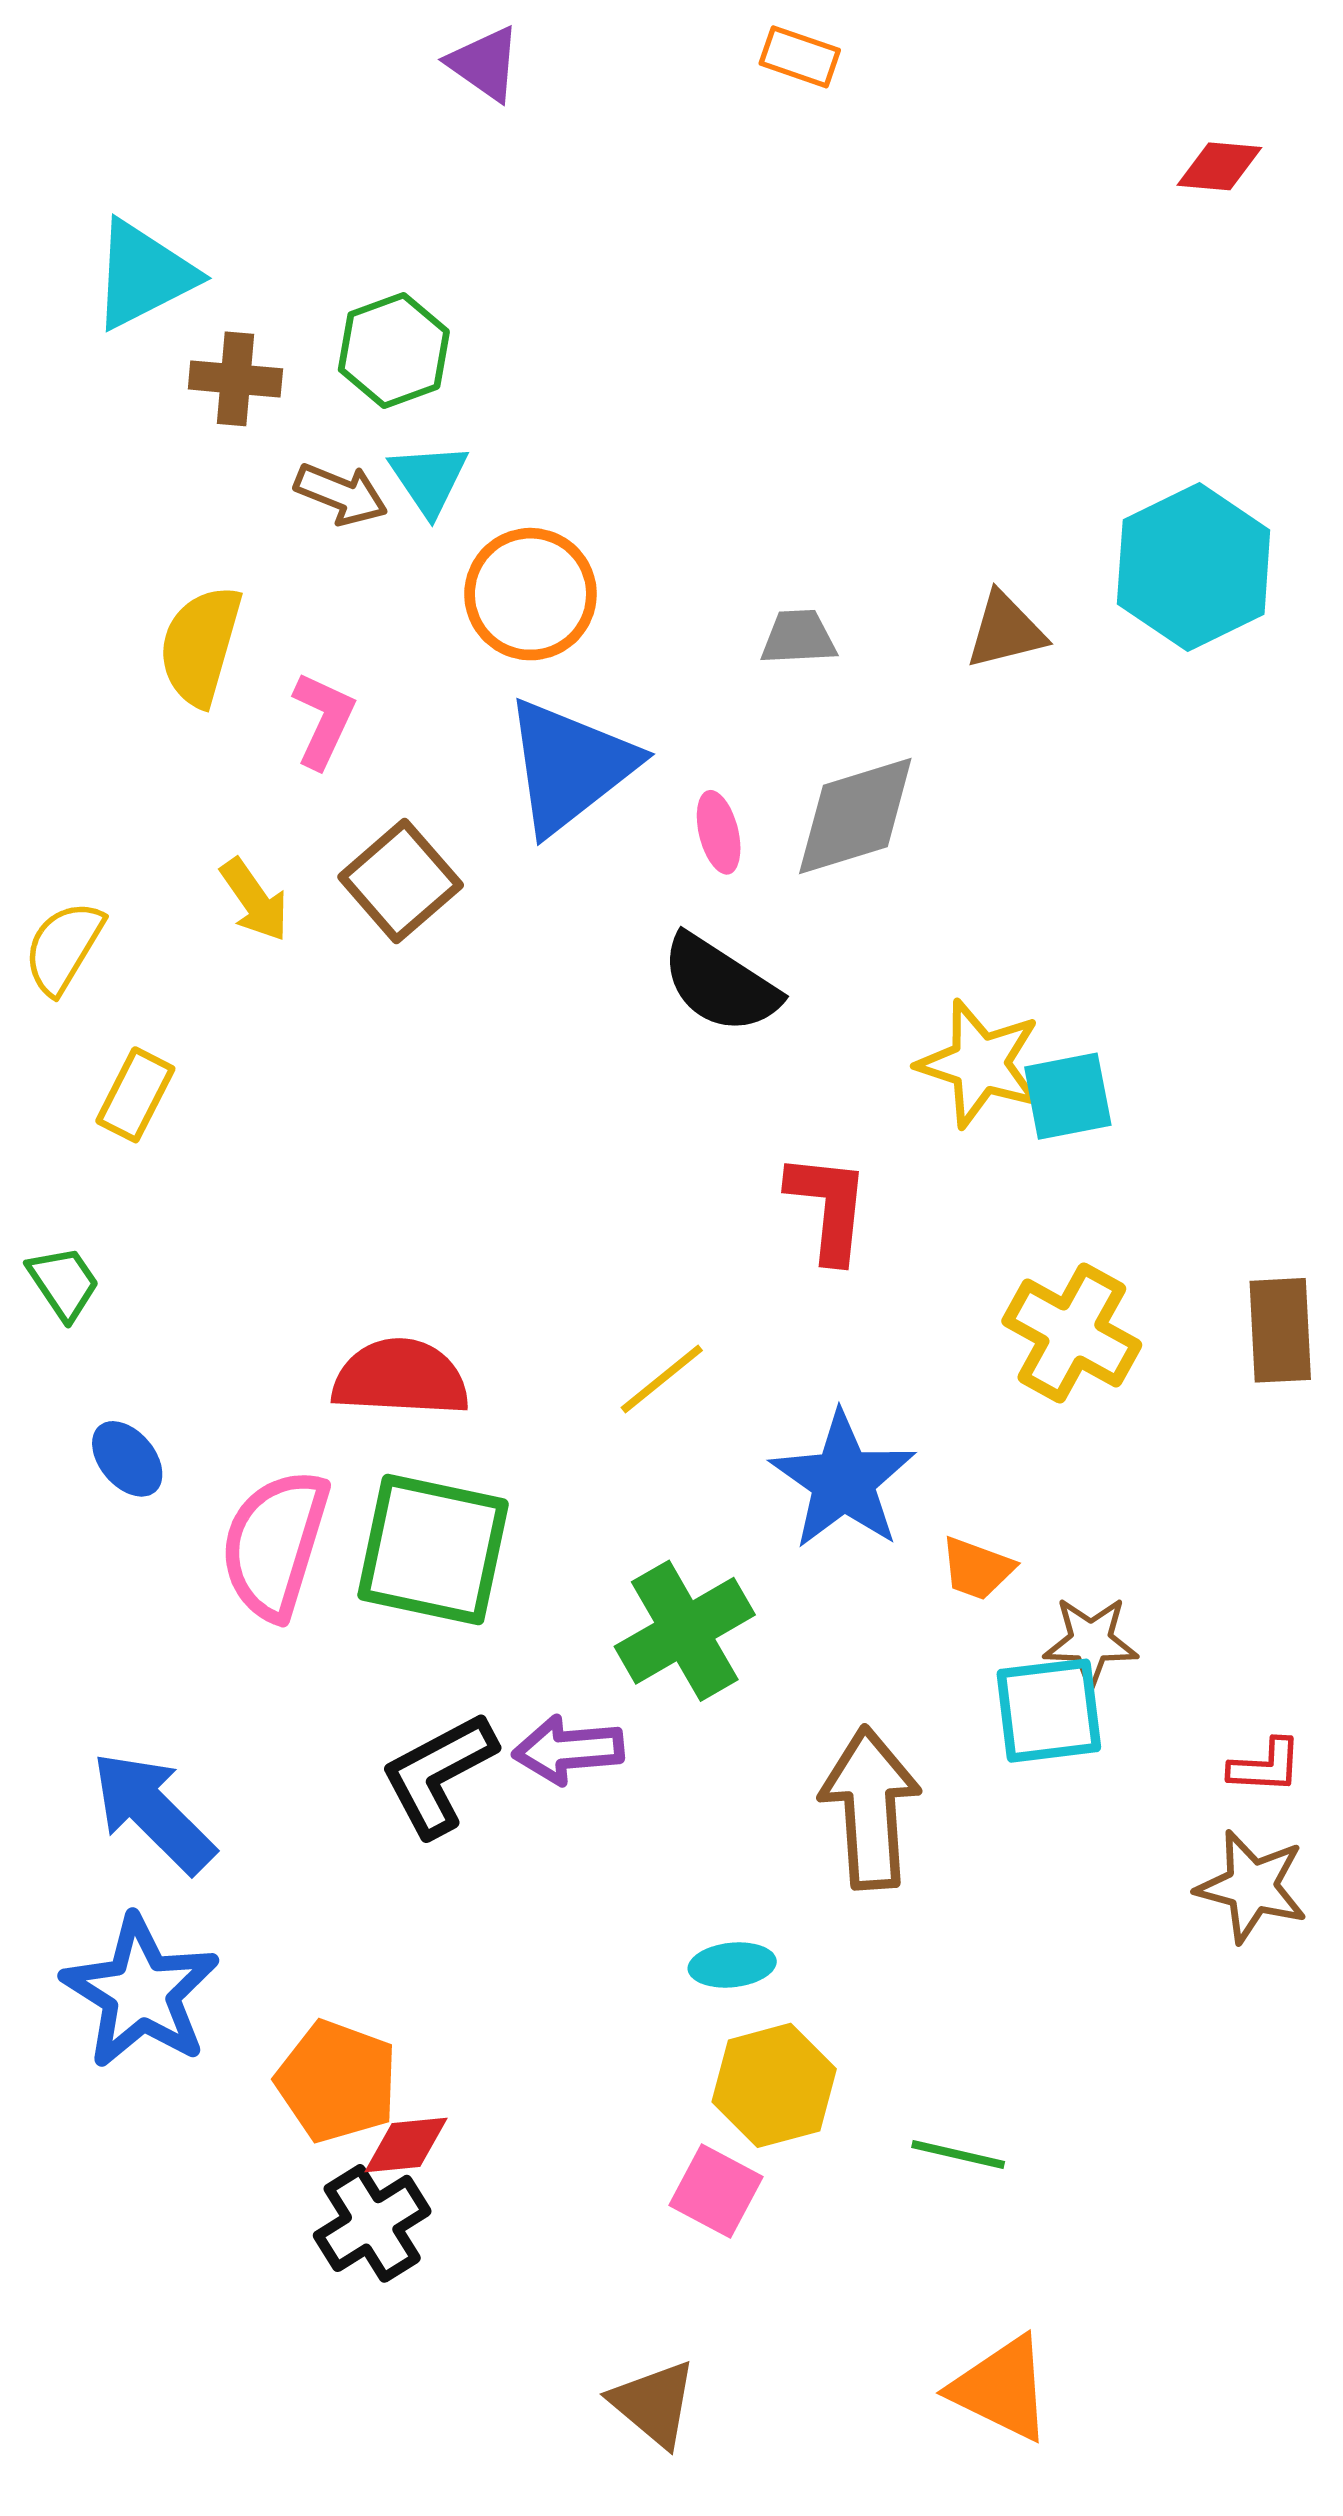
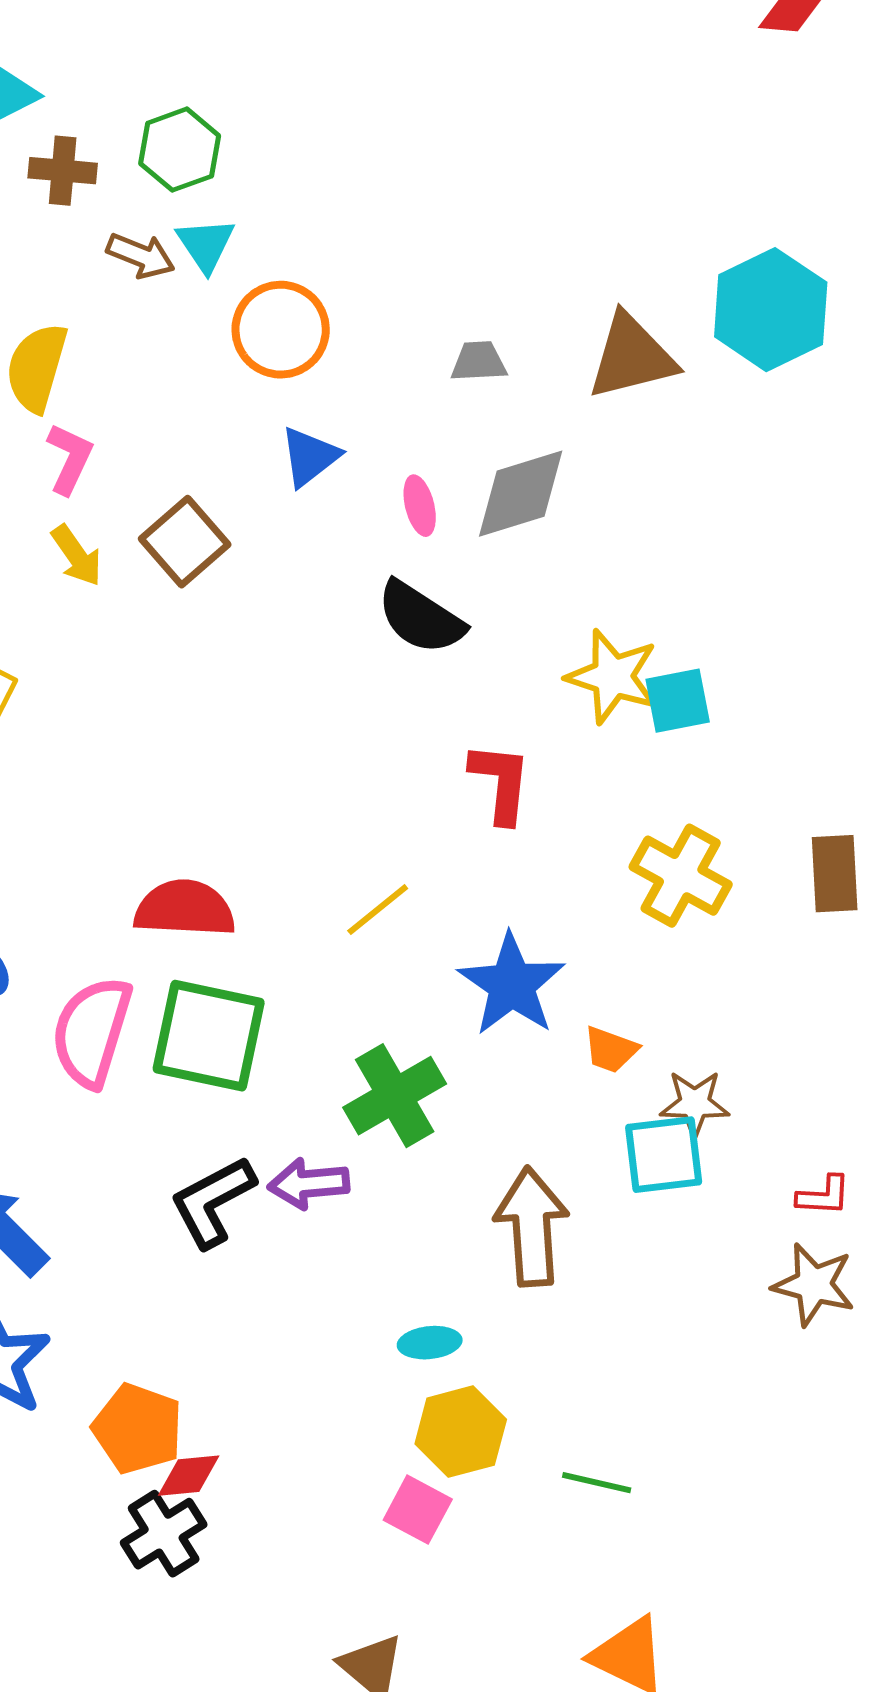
brown triangle: (1006, 631) -> (632, 357), size x1.5
pink L-shape: (323, 720) -> (70, 459), moved
blue triangle: (570, 766) -> (310, 457), size x0.6

